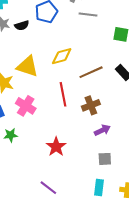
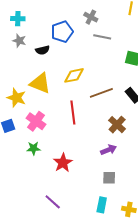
black semicircle: (22, 25) -> (42, 50), moved
brown cross: (91, 105) -> (117, 125), moved, turned -30
green star: (11, 135) -> (34, 148), moved

